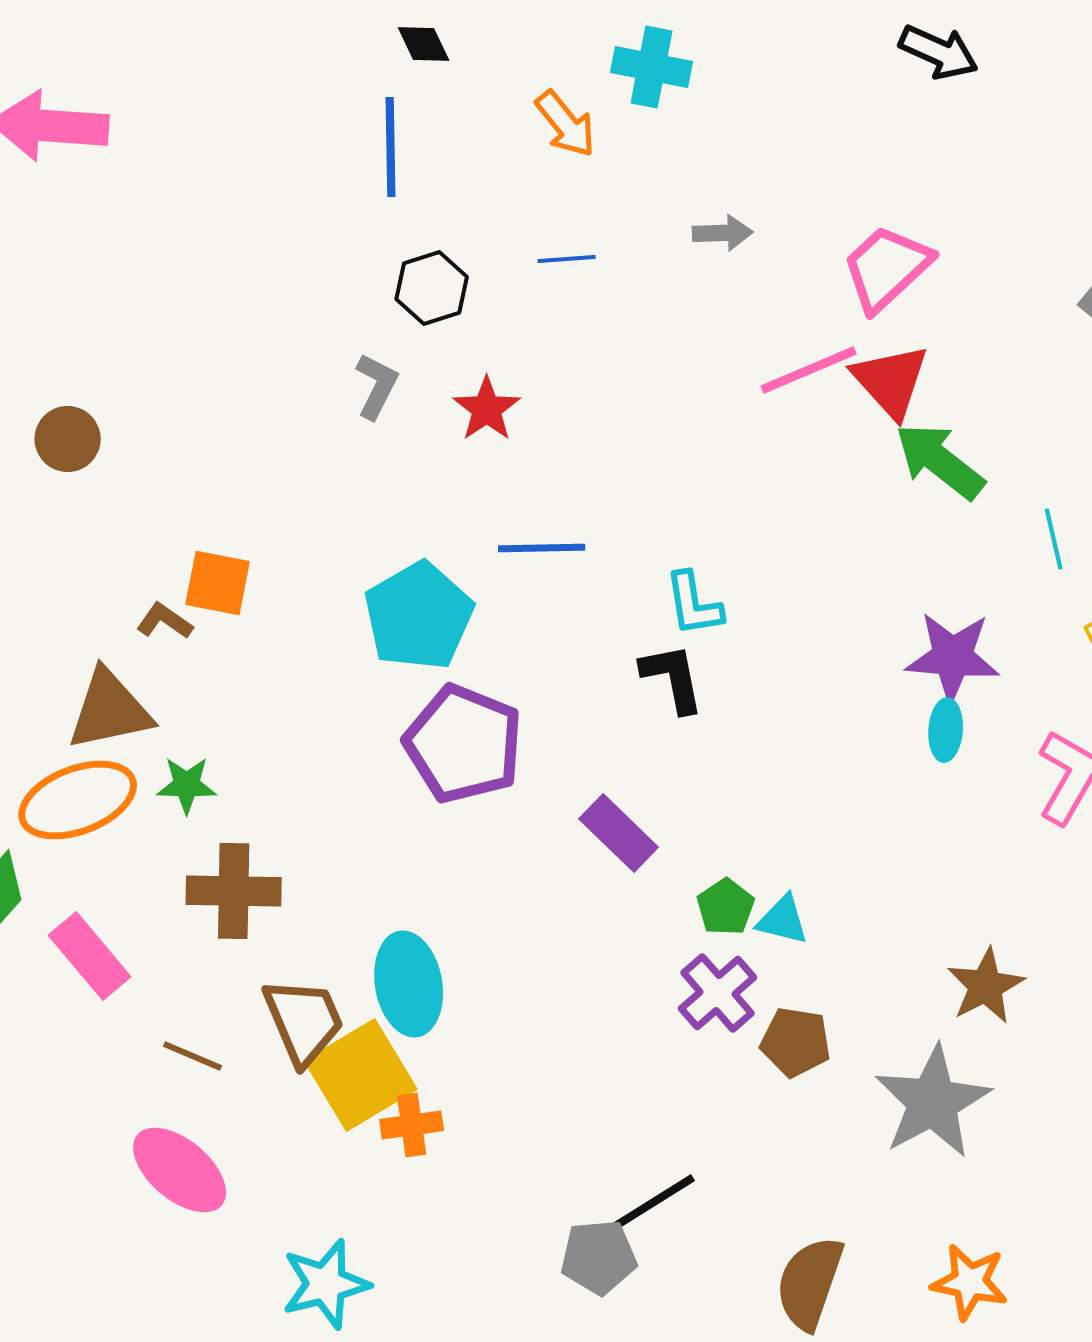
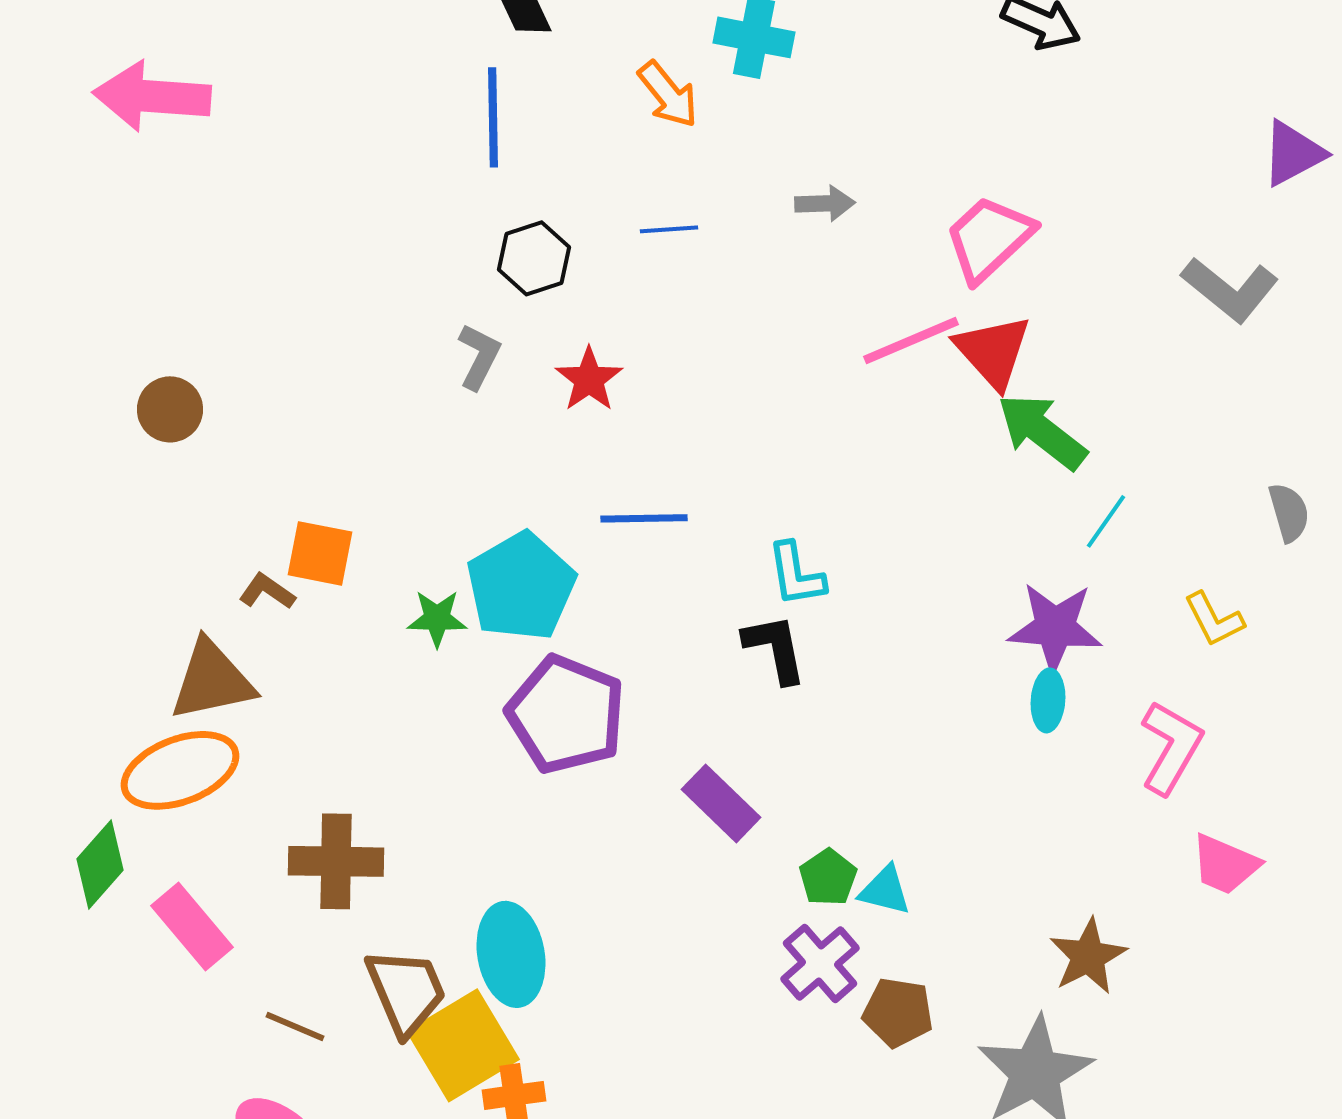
cyan line: (1054, 539) -> (1106, 521), moved, turned 48
green star: (187, 785) -> (437, 618), moved

